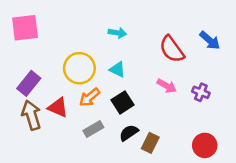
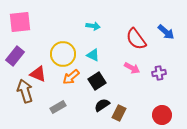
purple rectangle: (29, 83) -> (15, 56), moved
purple cross: (201, 92) -> (159, 73), turned -32
red triangle: (58, 107) -> (38, 74), moved
gray rectangle: (93, 129) -> (58, 107), moved

